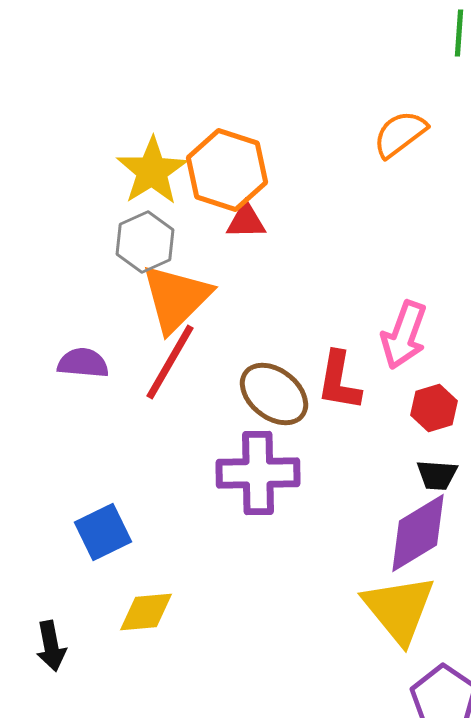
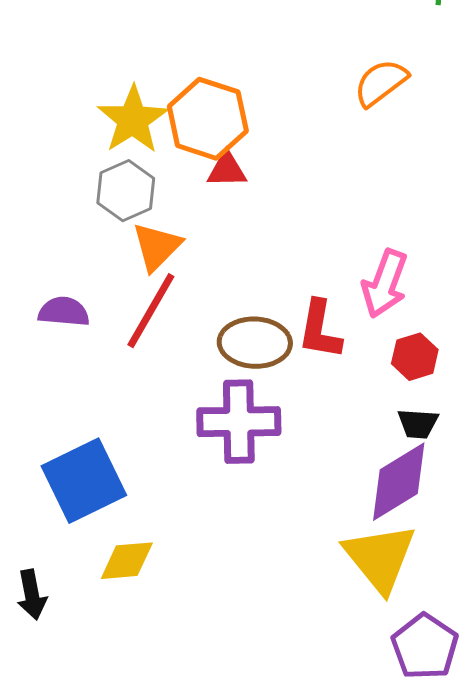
orange triangle: (176, 298) -> (157, 247), size x0.7
brown ellipse: (274, 394) -> (255, 343), turned -36
blue square: (103, 532) -> (84, 481), size x1.5

